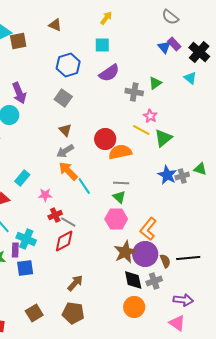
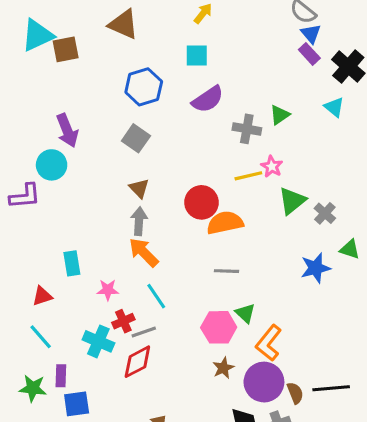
brown triangle: (55, 25) -> (123, 24), size x1.5
blue triangle: (164, 47) -> (311, 34), moved
yellow line: (141, 130) -> (248, 176), moved, turned -42
gray arrow: (65, 151) -> (139, 221), turned 126
blue star: (167, 175) -> (316, 268), moved, turned 30
gray cross: (182, 176) -> (325, 213), moved, turned -32
cyan rectangle: (22, 178) -> (72, 263), turned -49
cyan line: (84, 186) -> (156, 296), moved
green triangle: (119, 197) -> (245, 313), moved
gray line: (68, 222) -> (144, 332), turned -49
cyan cross: (26, 239) -> (98, 341), moved
brown star: (125, 252) -> (223, 368), moved, size x0.6

